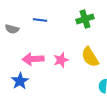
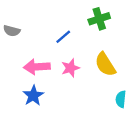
blue line: (40, 20) -> (63, 37), moved, turned -48
blue star: (20, 81) -> (33, 96), moved

